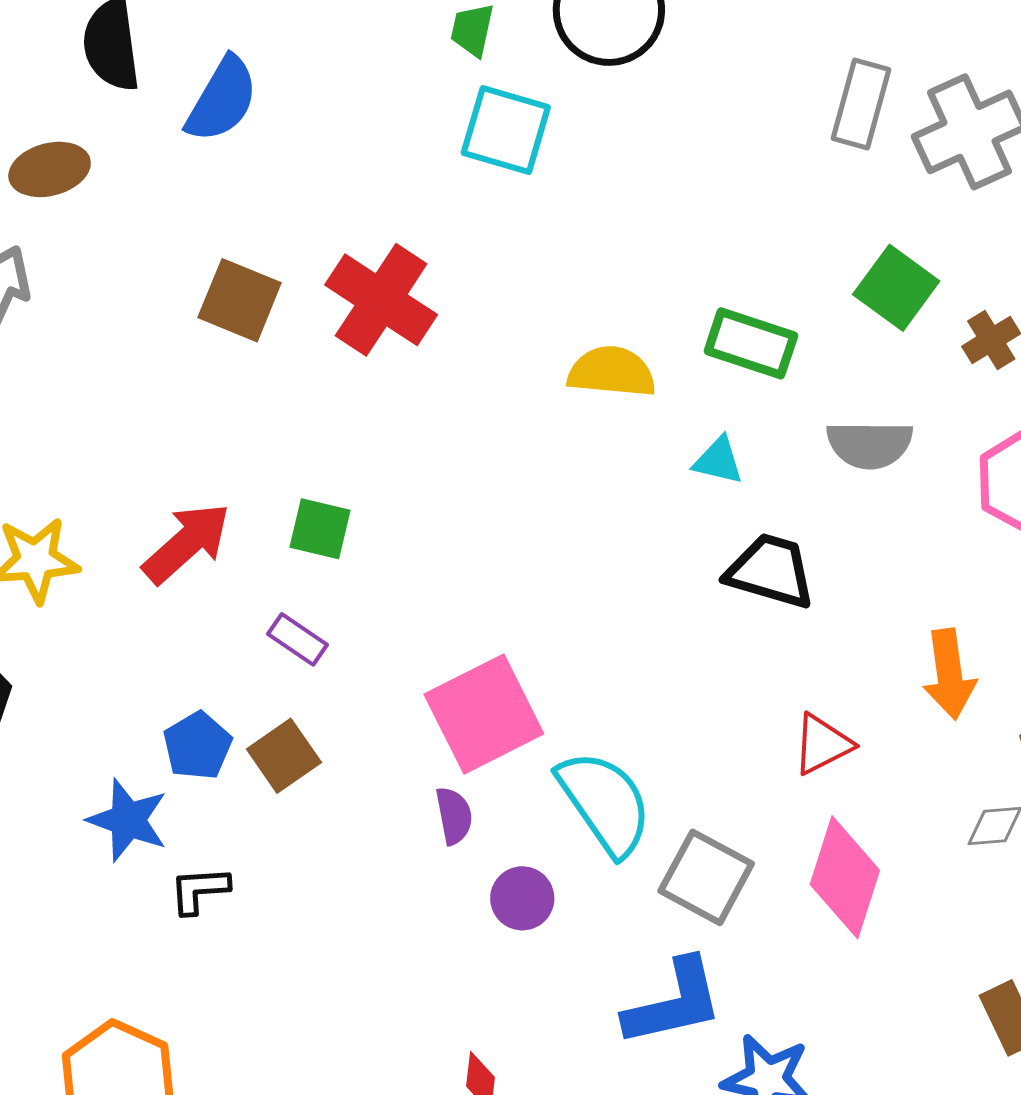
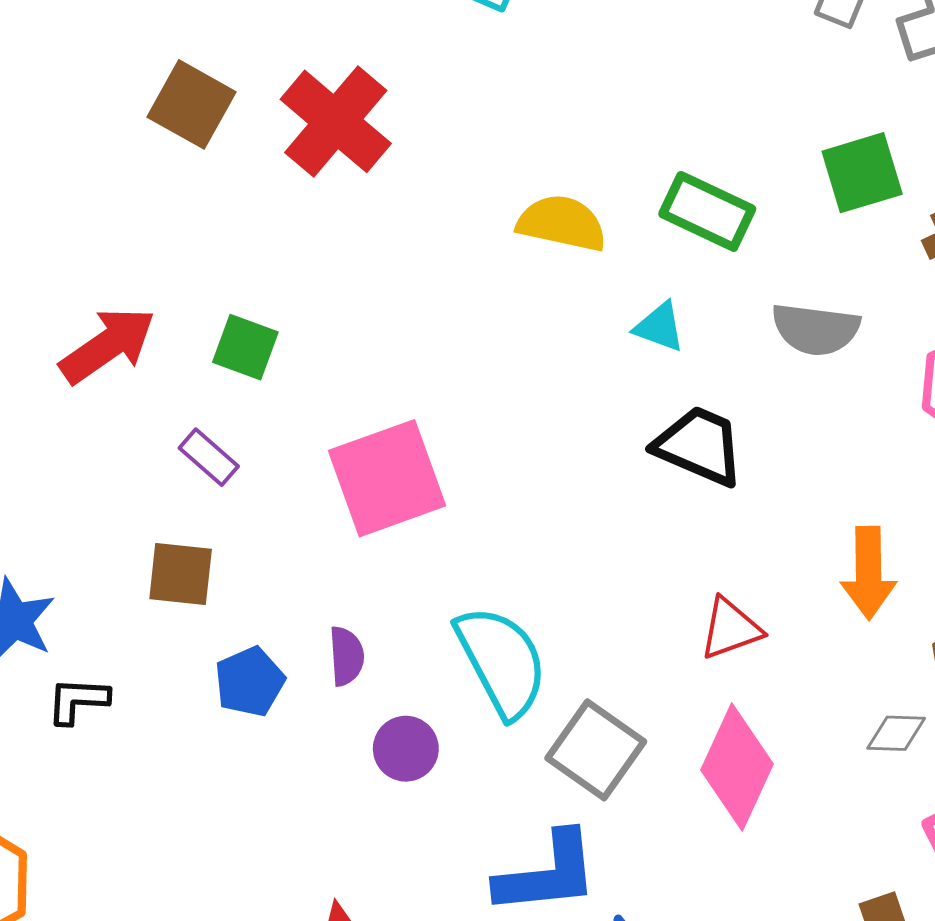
green square: (896, 288) -> (862, 173), turned 30
pink square: (484, 714) -> (387, 478), moved
blue pentagon: (197, 746) -> (250, 682), moved
brown square: (284, 756) -> (181, 574), turned 34

